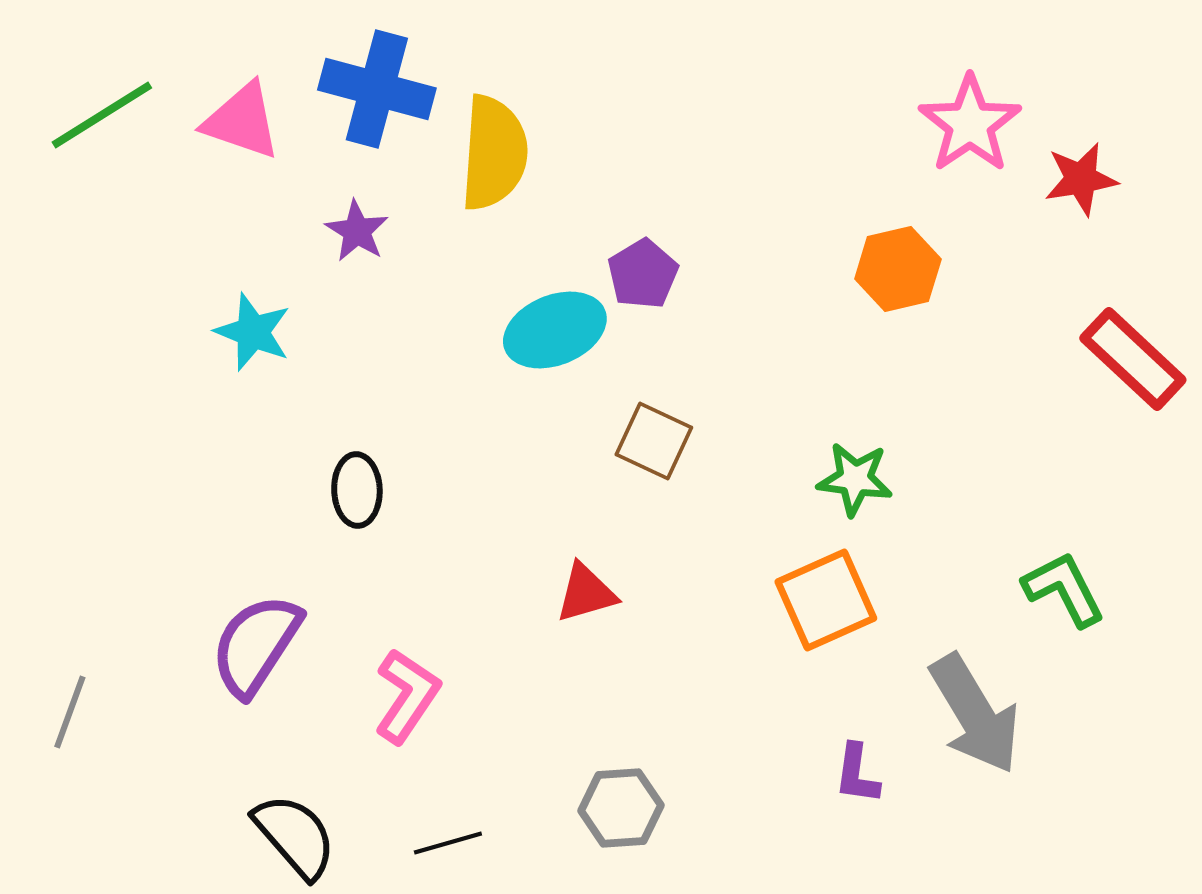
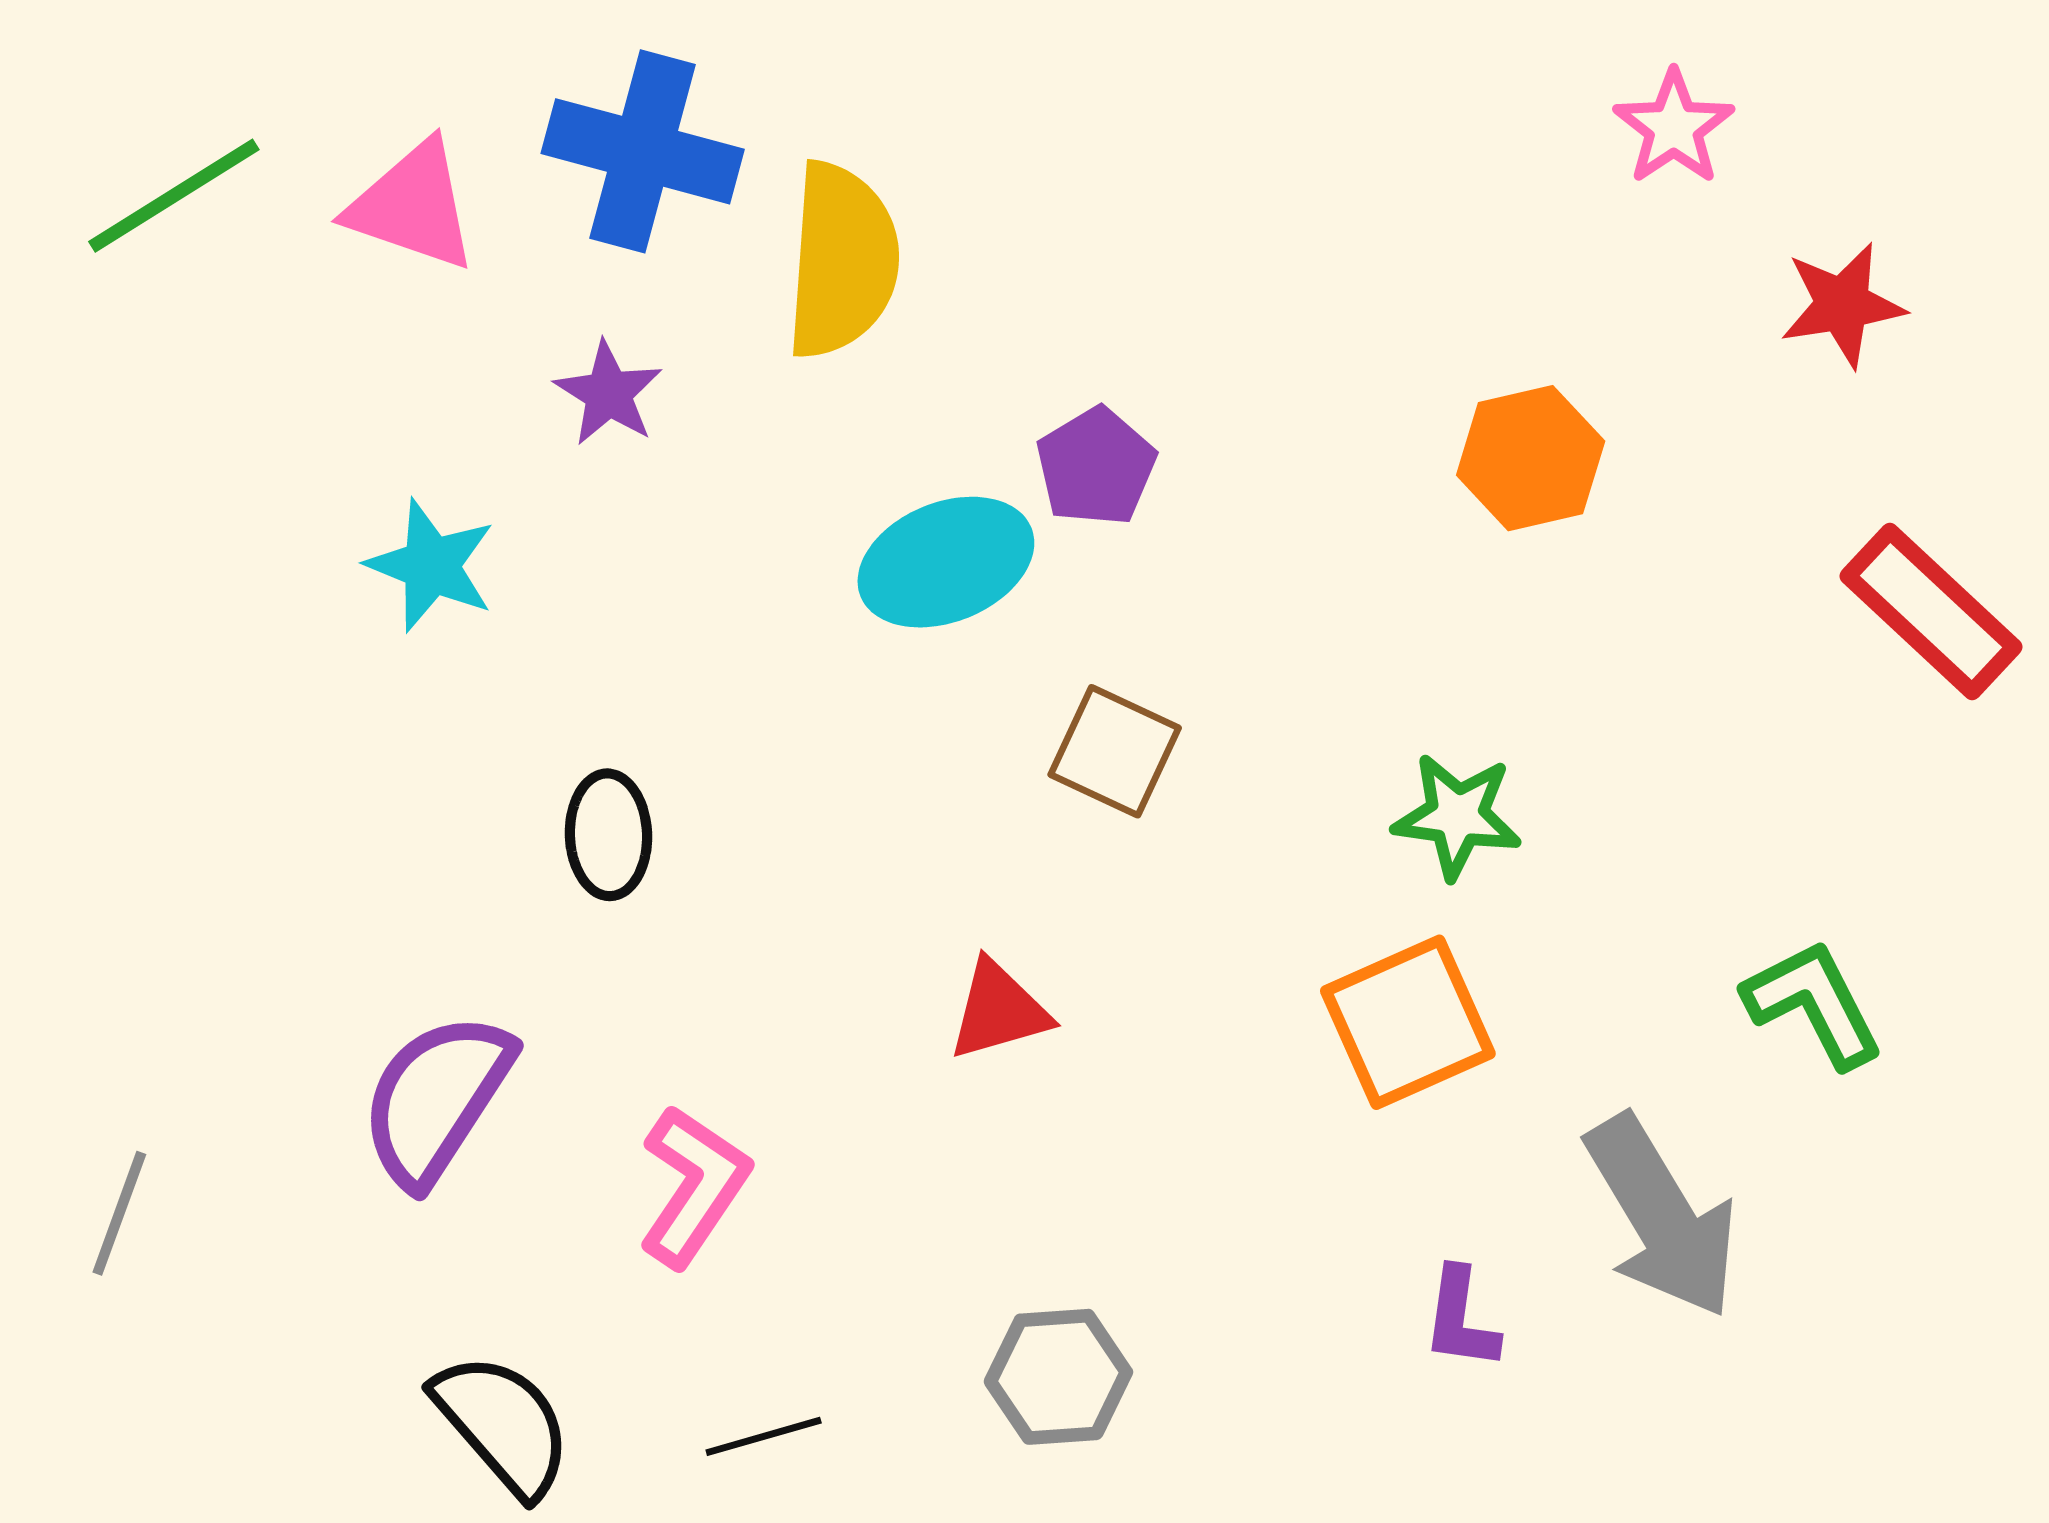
pink star: (970, 124) -> (1674, 127), moved, size x0.7

